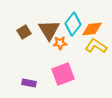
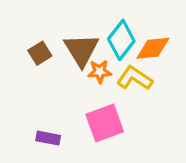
yellow L-shape: (96, 46) -> (135, 78), moved

